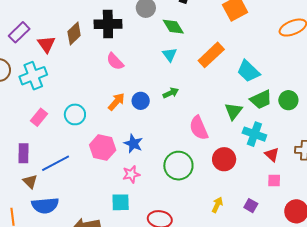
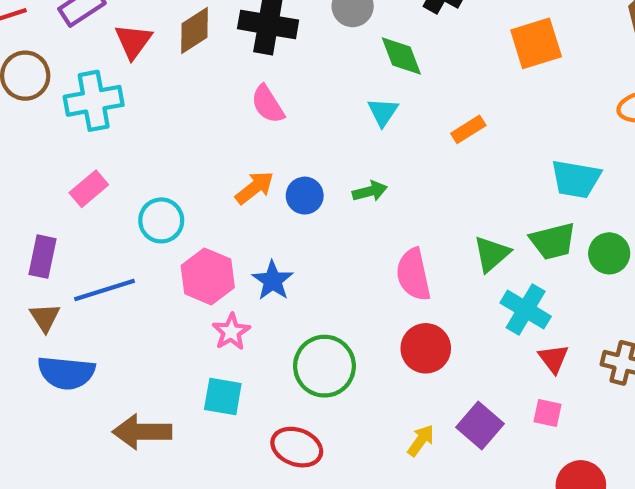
orange rectangle: (211, 55) -> (468, 129), size x0.6
cyan trapezoid: (248, 71) -> (576, 179), moved, turned -45
cyan circle: (75, 114) -> (161, 220), moved
red circle: (224, 159) -> (426, 348), moved
green circle: (178, 166) -> (324, 366), moved
pink star: (131, 174) -> (231, 332), moved, turned -30
purple square: (251, 206) -> (480, 426), moved, size x1.5

